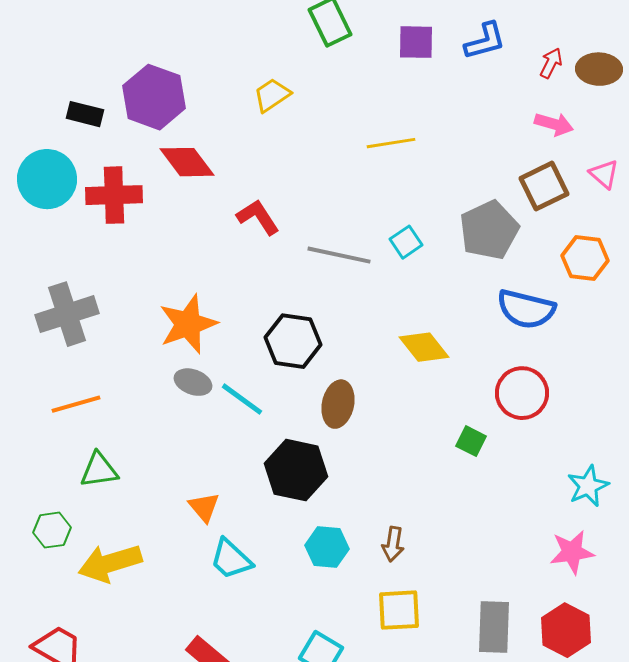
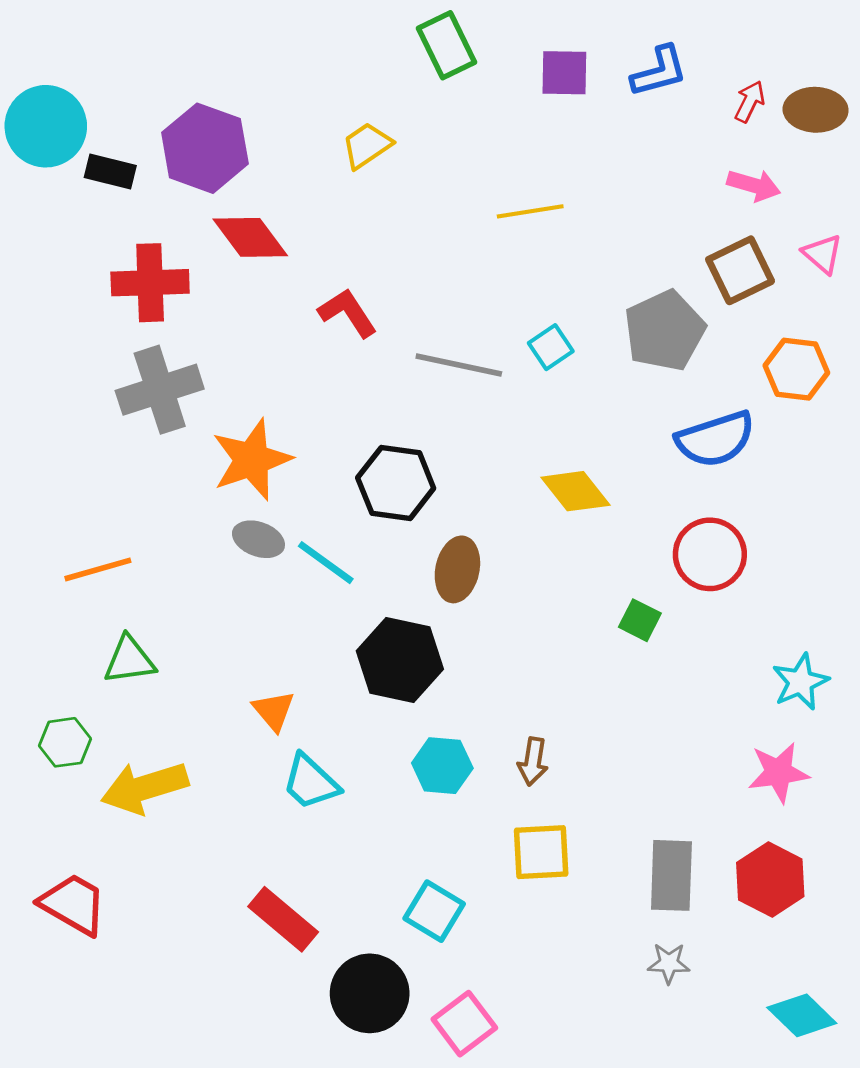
cyan circle: (47, 179) -> (46, 126), moved
blue semicircle: (526, 309) -> (715, 439), turned -32
gray cross: (67, 314) -> (160, 390), moved

